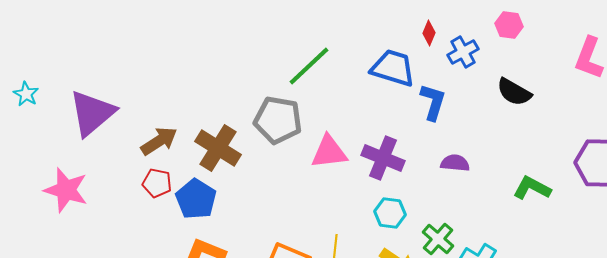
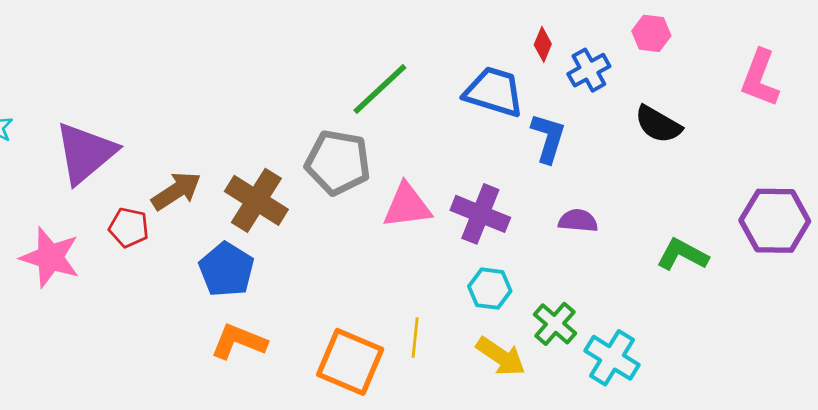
red pentagon: (157, 183) -> (129, 228), moved

